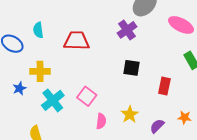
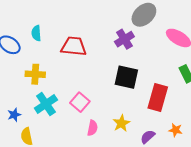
black square: (131, 68) -> (126, 77), size x1.4
red rectangle: (164, 86) -> (158, 97), size x1.5
blue star: (19, 88) -> (14, 115), moved

